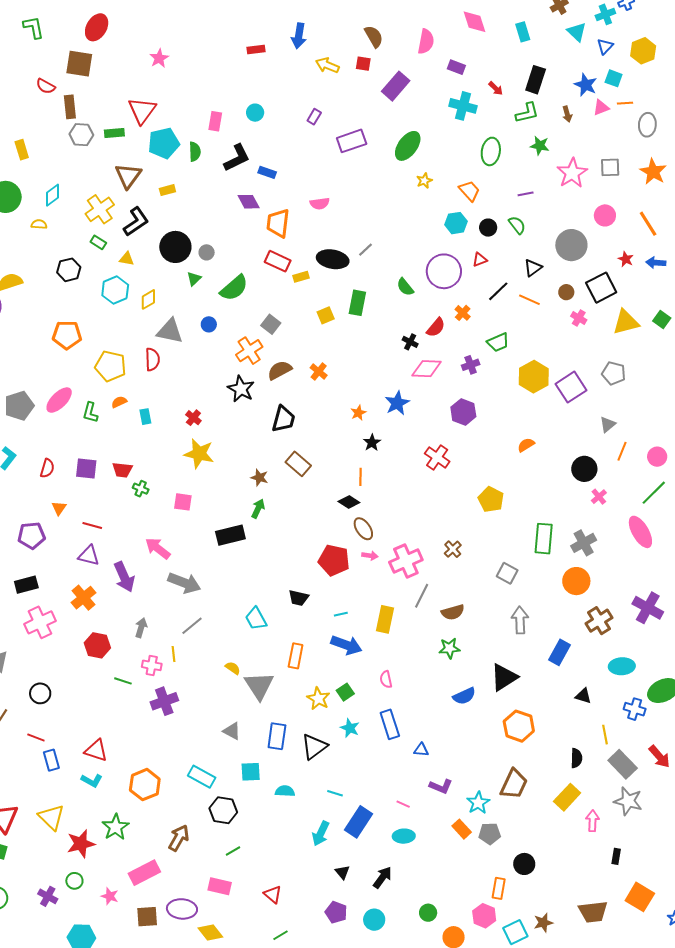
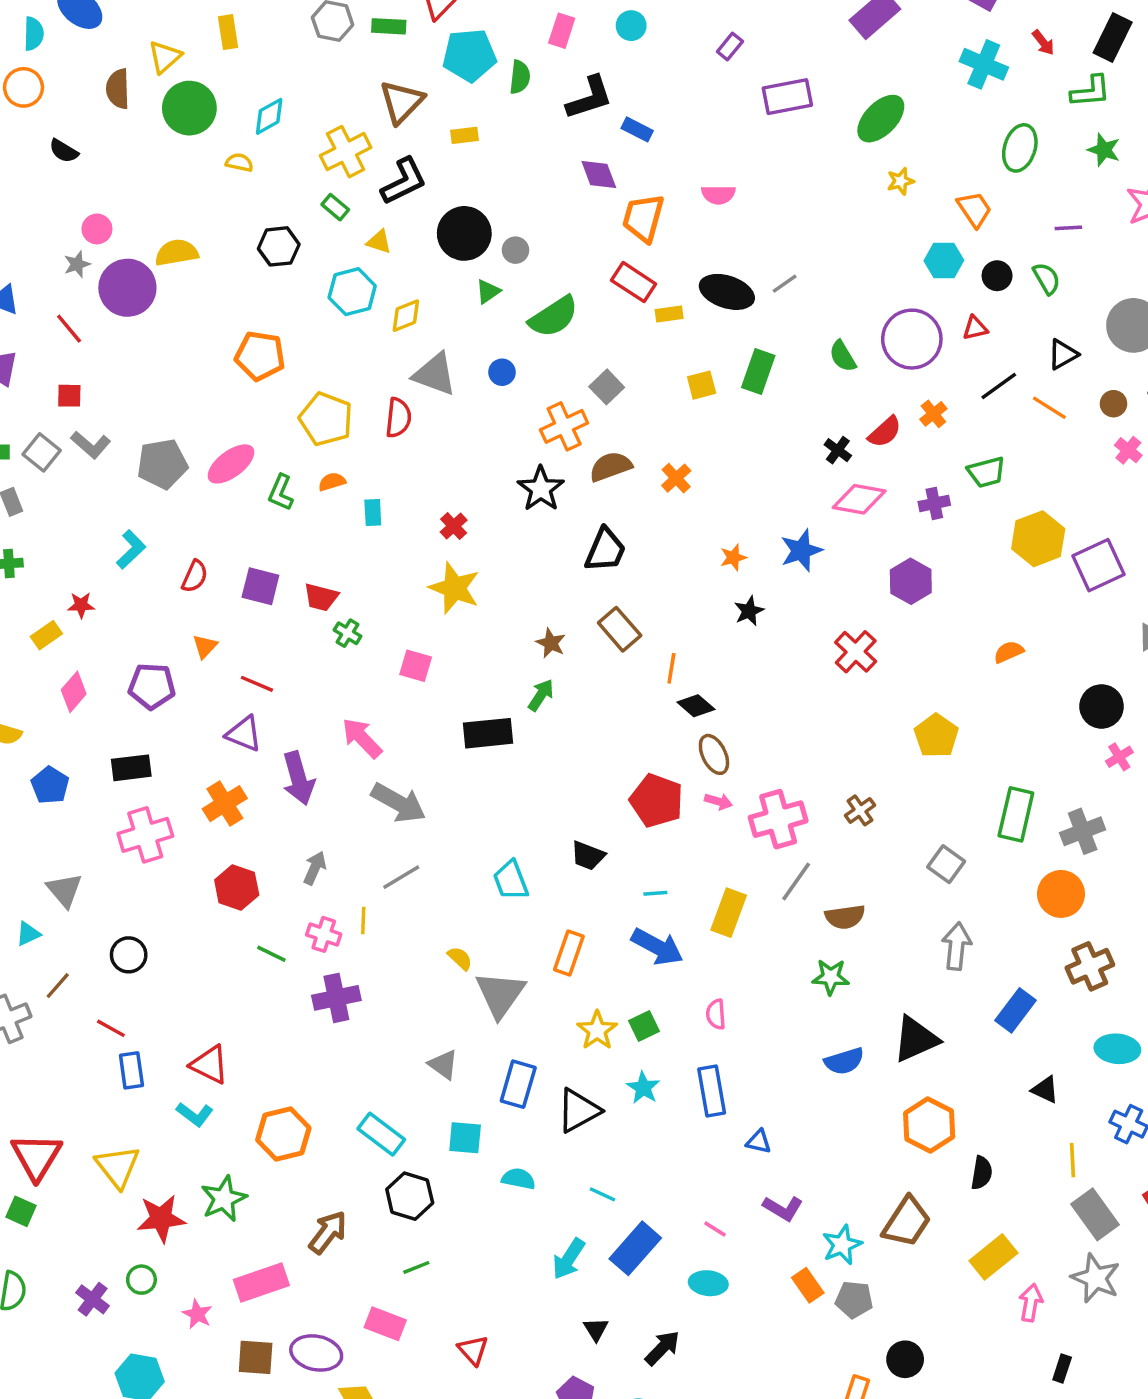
orange line: (360, 477) -> (671, 668), moved
black semicircle: (576, 758) -> (982, 1173), moved

